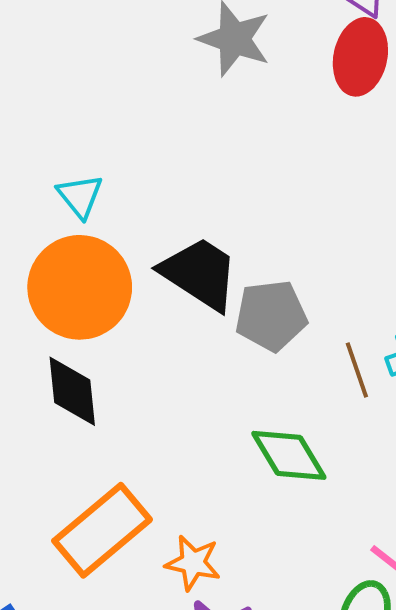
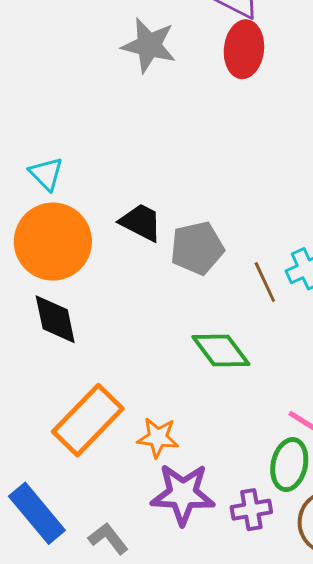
black trapezoid: (200, 274) -> (141, 222), size x0.7

